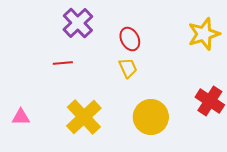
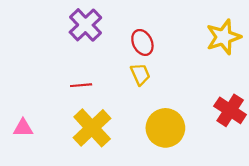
red line: (63, 63) -> (81, 85), moved

